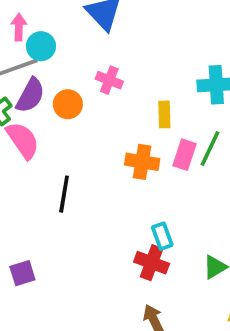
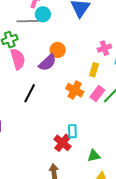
pink cross: (109, 80) -> (104, 48), moved, turned 32
purple semicircle: (30, 95) -> (48, 63), moved
orange circle: (68, 104) -> (58, 50), moved

